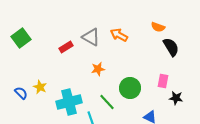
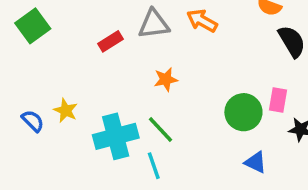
gray triangle: (91, 37) -> (154, 24), turned -36
green circle: (130, 88) -> (243, 112), moved
green line: (107, 102) -> (161, 129), moved

